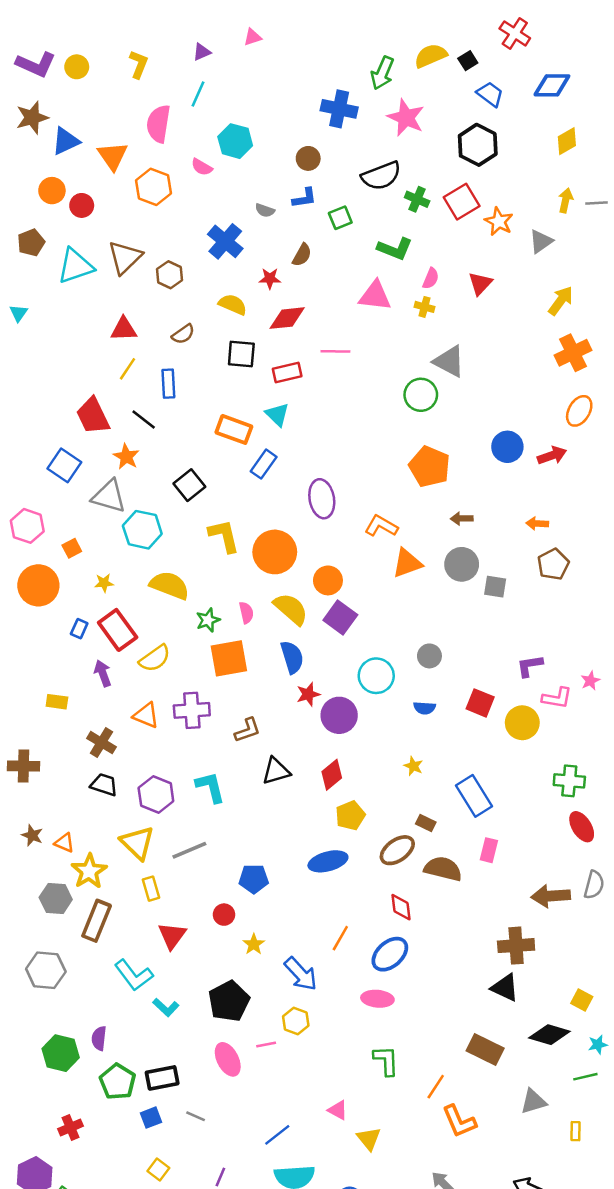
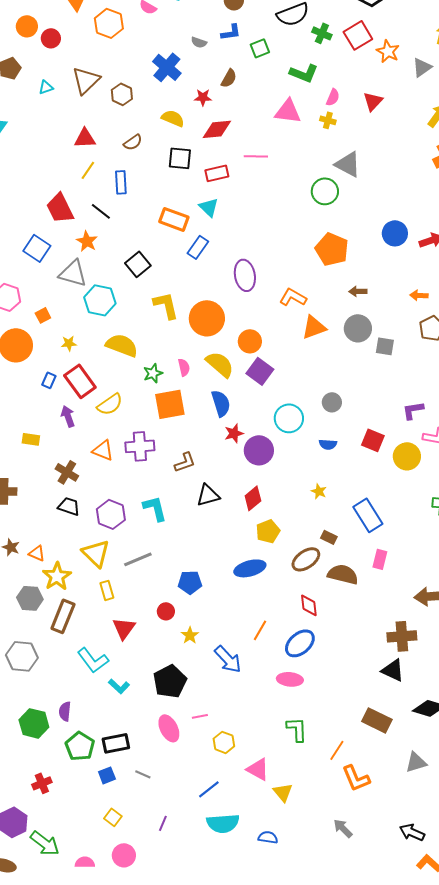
cyan triangle: (75, 266) -> (46, 87), size x0.5
yellow hexagon: (296, 1021) -> (224, 742), moved
pink triangle: (338, 1110) -> (258, 769), size x1.4

